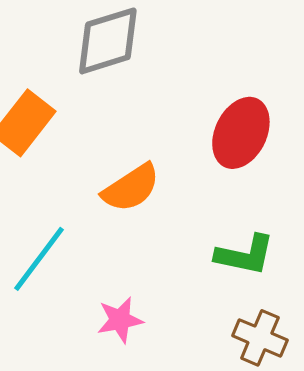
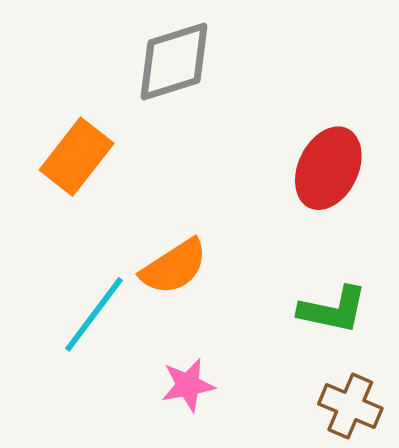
orange semicircle: (131, 188) -> (174, 267), moved

